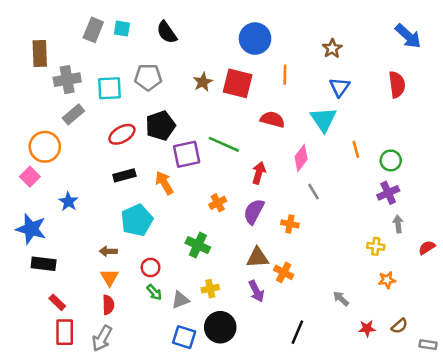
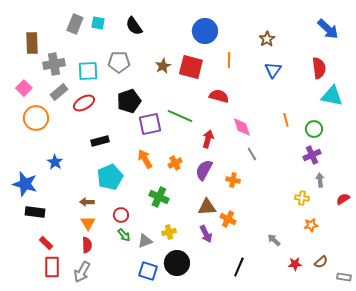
cyan triangle: (323, 119) -> (332, 96), moved, turned -45
red ellipse: (122, 134) -> (84, 103), moved
pink diamond: (301, 158) -> (242, 127), turned -55
pink square: (30, 177) -> (24, 88), moved
orange arrow: (164, 183) -> (145, 159), moved

